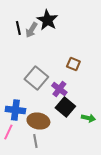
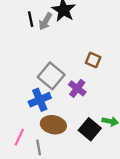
black square: (65, 107) -> (90, 129), moved
blue cross: (15, 110) -> (40, 100), moved, turned -30
gray line: (35, 141) -> (39, 147), moved

